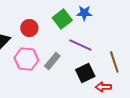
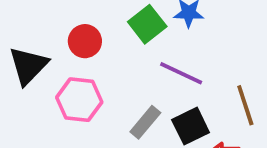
gray rectangle: (52, 61) -> (145, 122), moved

